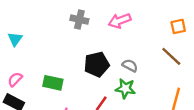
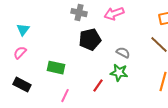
black pentagon: (97, 64) -> (90, 40), moved
pink semicircle: (15, 79) -> (20, 53), moved

